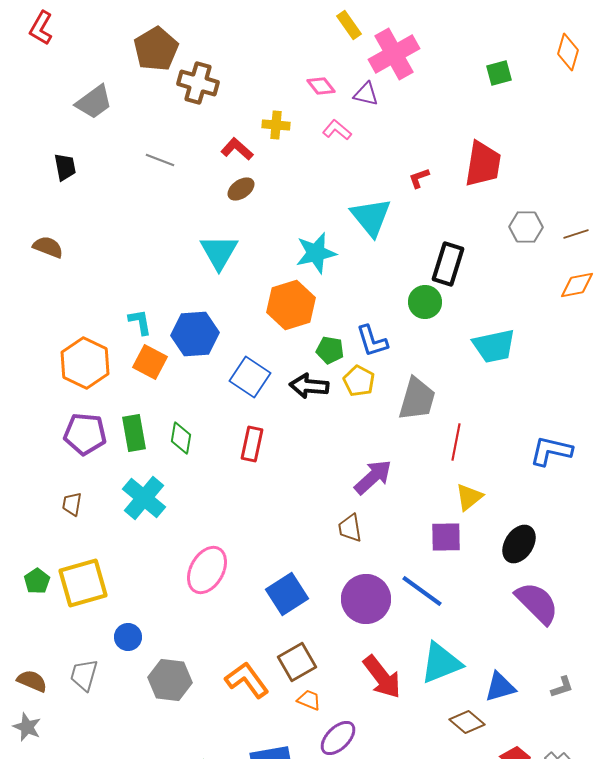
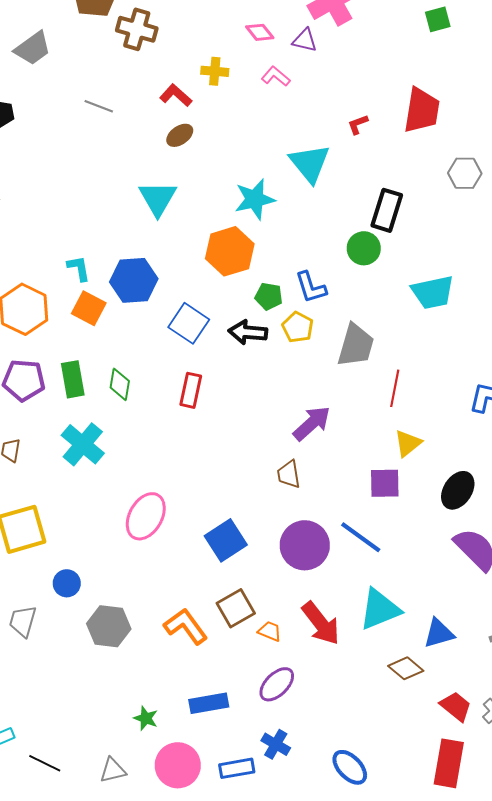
orange trapezoid: (309, 700) -> (270, 631), moved

